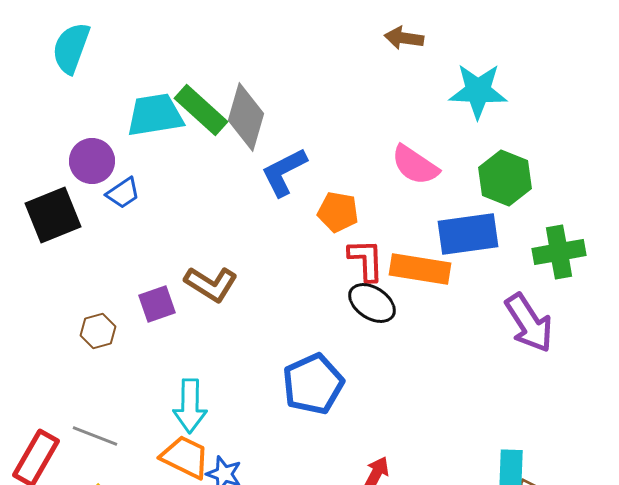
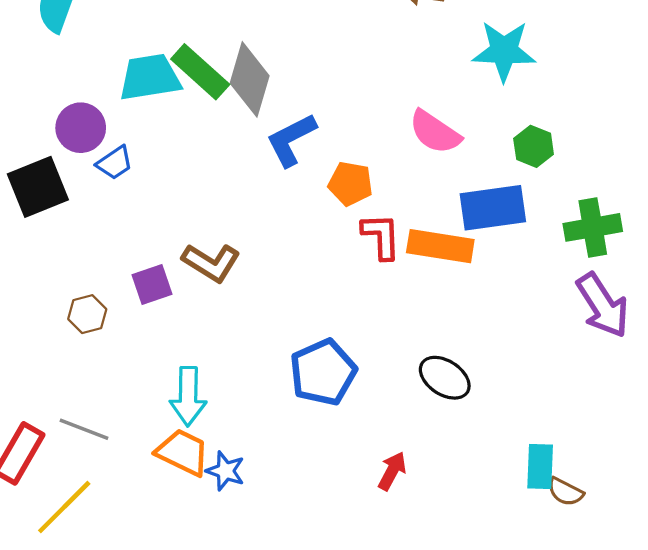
green hexagon: (505, 178) -> (534, 146), size x0.7
black ellipse: (372, 303) -> (445, 378), moved
purple arrow: (529, 323) -> (603, 305), moved

